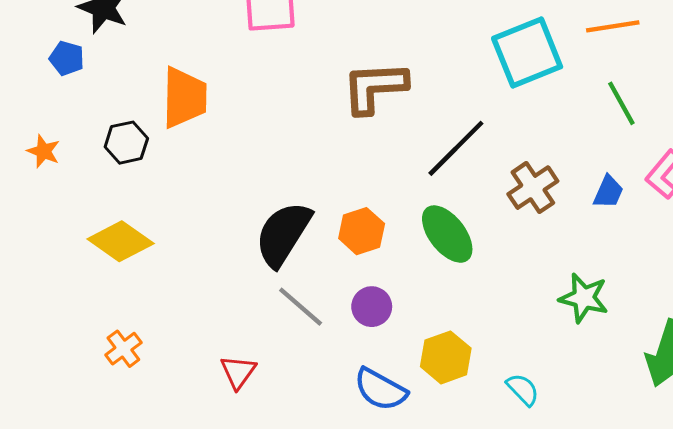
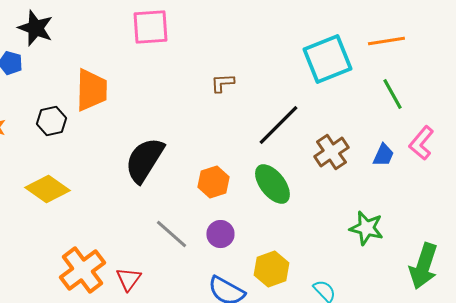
brown L-shape: (375, 87) -> (222, 83), size x0.5
black semicircle: (283, 234) -> (144, 160), moved
orange cross: (123, 349) -> (82, 270), moved, size x1.8

